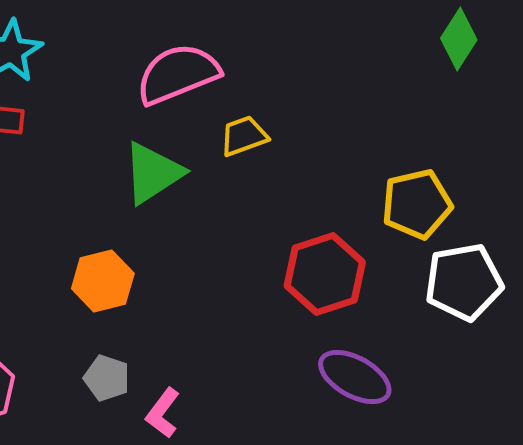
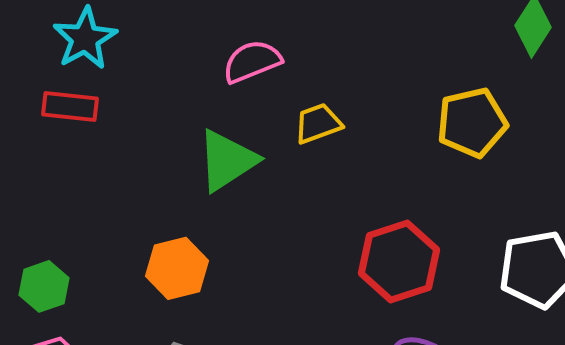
pink semicircle: (178, 74) -> (252, 61), size x0.7
yellow pentagon: (417, 204) -> (472, 122), moved

